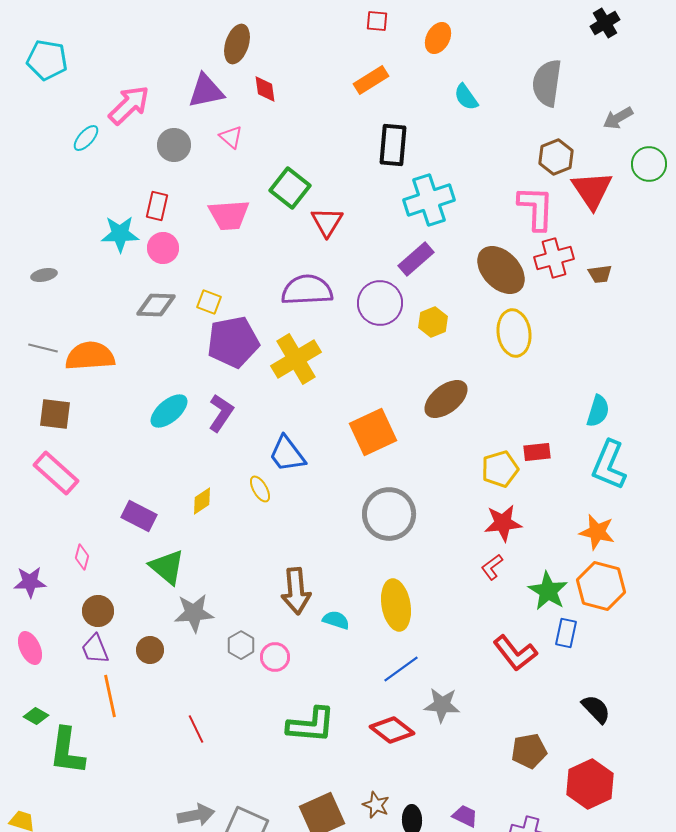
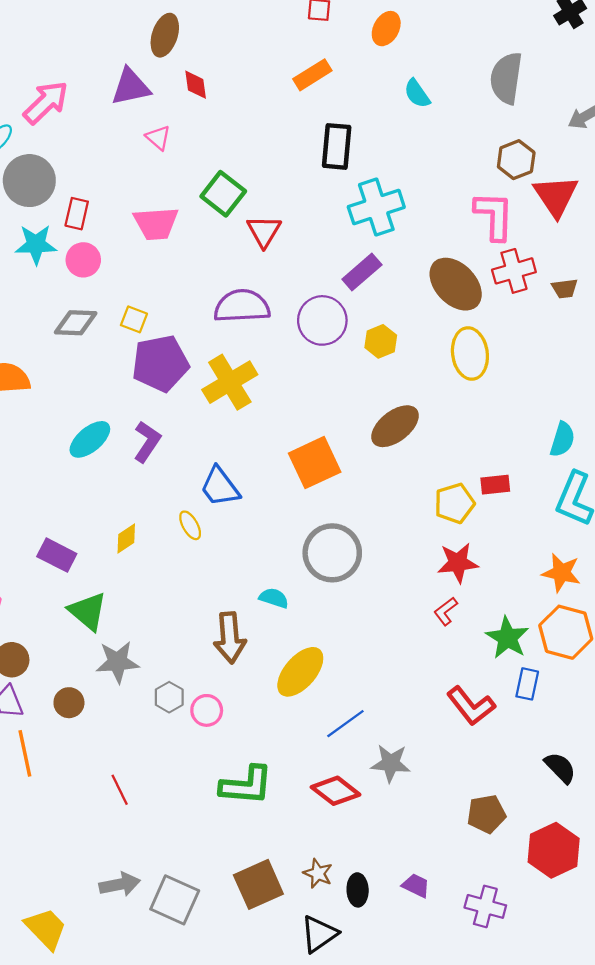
gray circle: (174, 145) -> (29, 181), moved, size x1.4
yellow ellipse: (396, 605) -> (300, 672), moved, turned 51
cyan semicircle: (336, 620) -> (274, 598), moved

